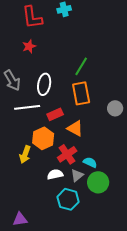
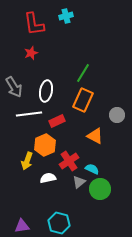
orange rectangle: (81, 93) -> (83, 100), turned 35
orange triangle: (75, 128) -> (95, 136), moved
white semicircle: (55, 174) -> (48, 178), moved
cyan hexagon: (68, 199) -> (59, 223), moved

